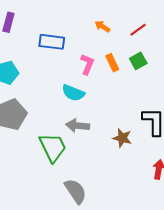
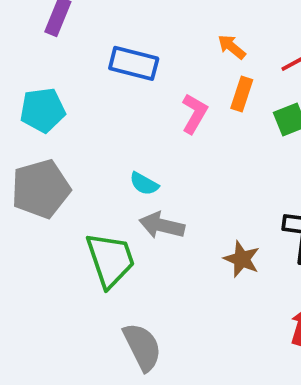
orange rectangle: (112, 63) -> (242, 94), moved, turned 36
cyan semicircle: (73, 93) -> (144, 184), moved, size x0.7

